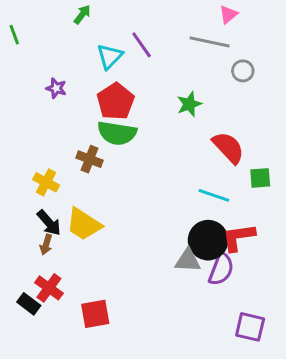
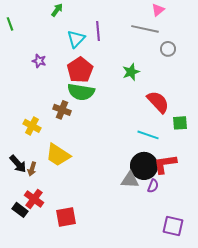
purple line: (142, 45) -> (98, 31), turned 30
black arrow: (49, 223) -> (18, 164), moved
purple semicircle: (221, 269) -> (153, 186), size x0.6

